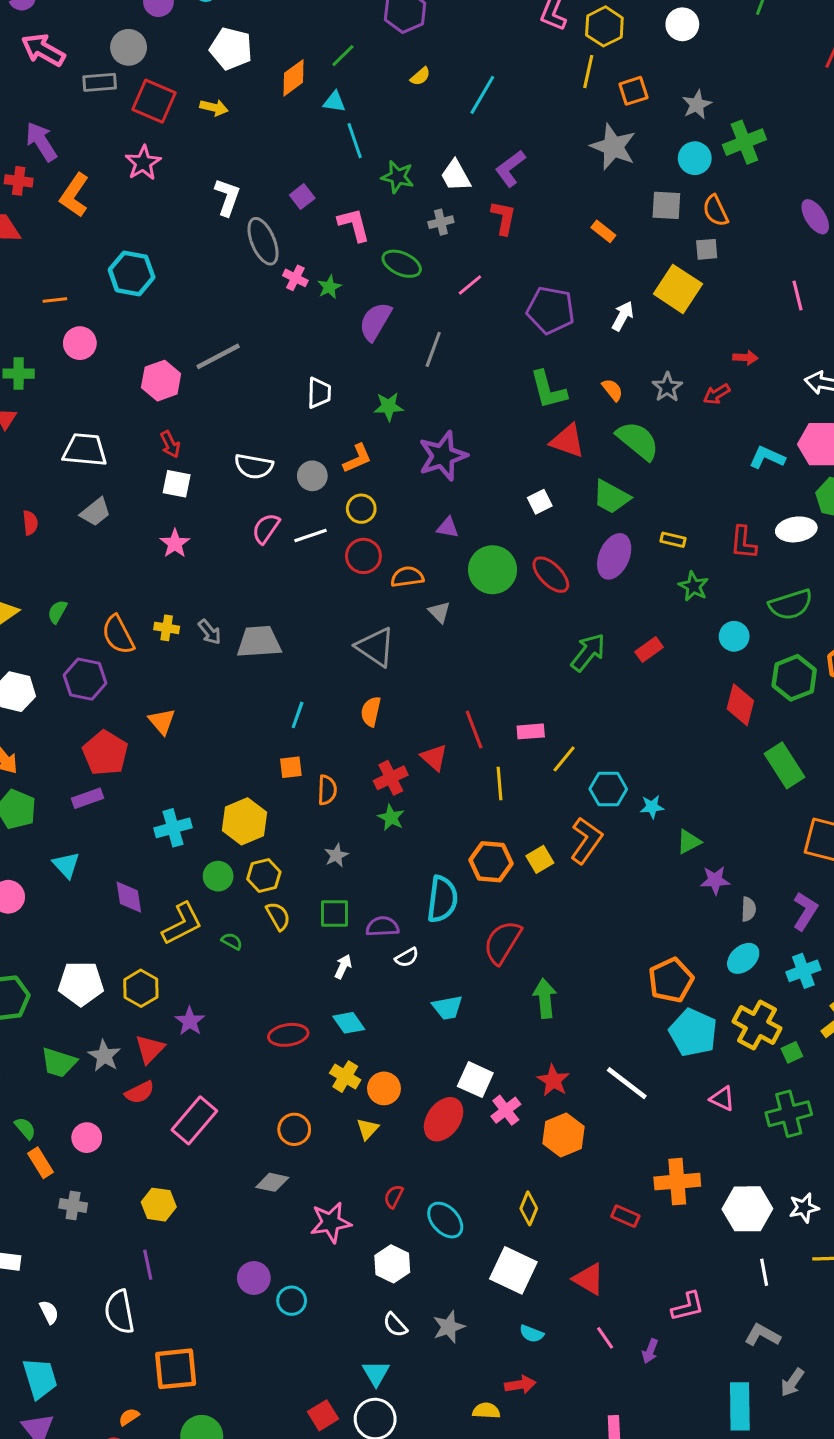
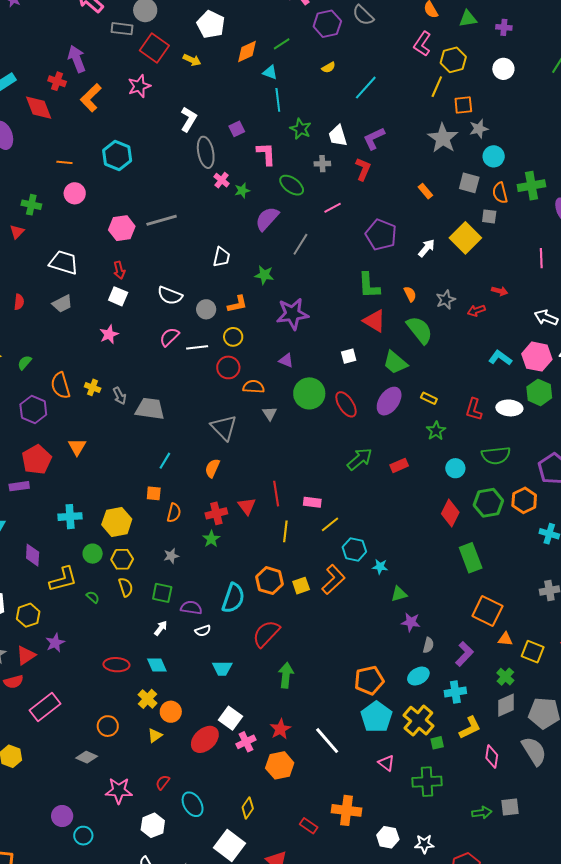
gray star: (697, 105) -> (479, 129), moved
green cross: (744, 142) -> (531, 186), moved
white hexagon: (747, 1209) -> (388, 837), size x0.7

